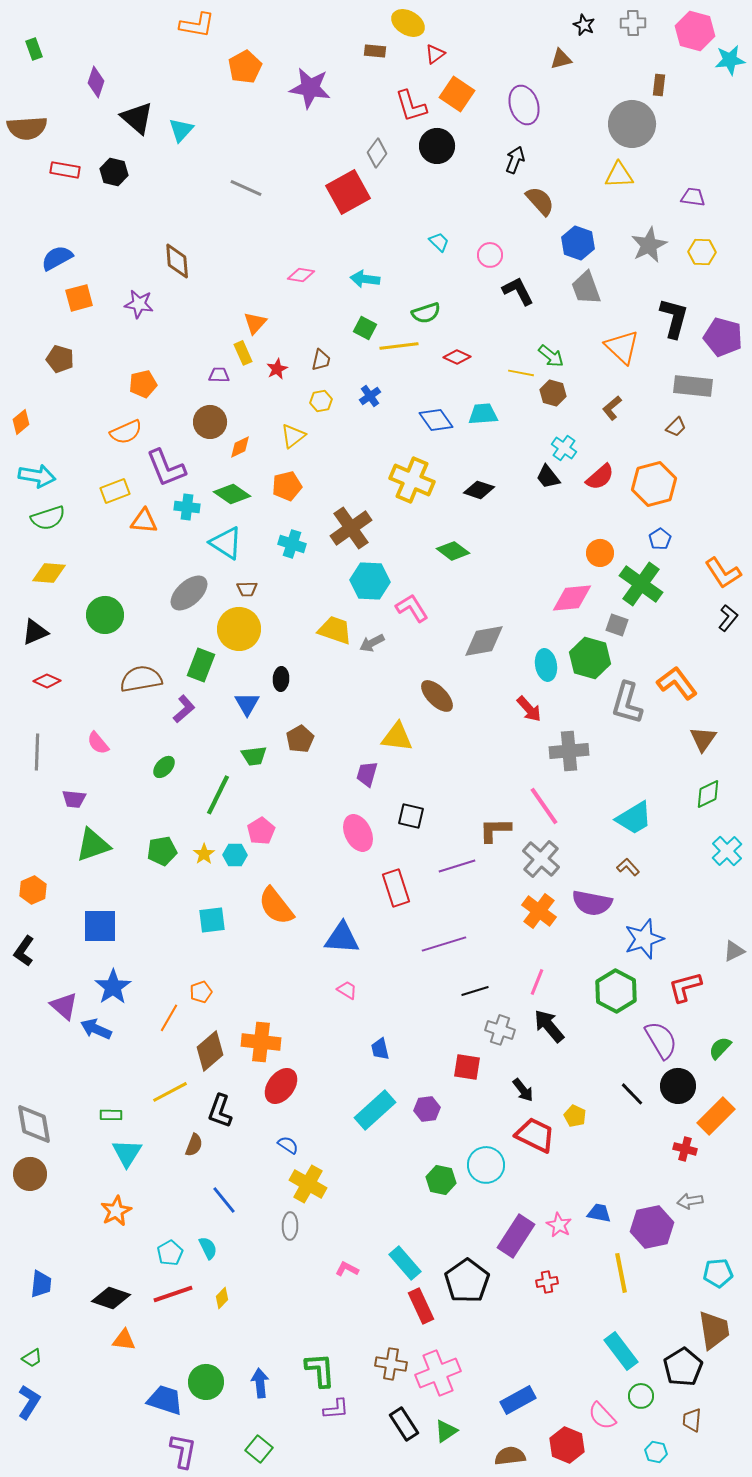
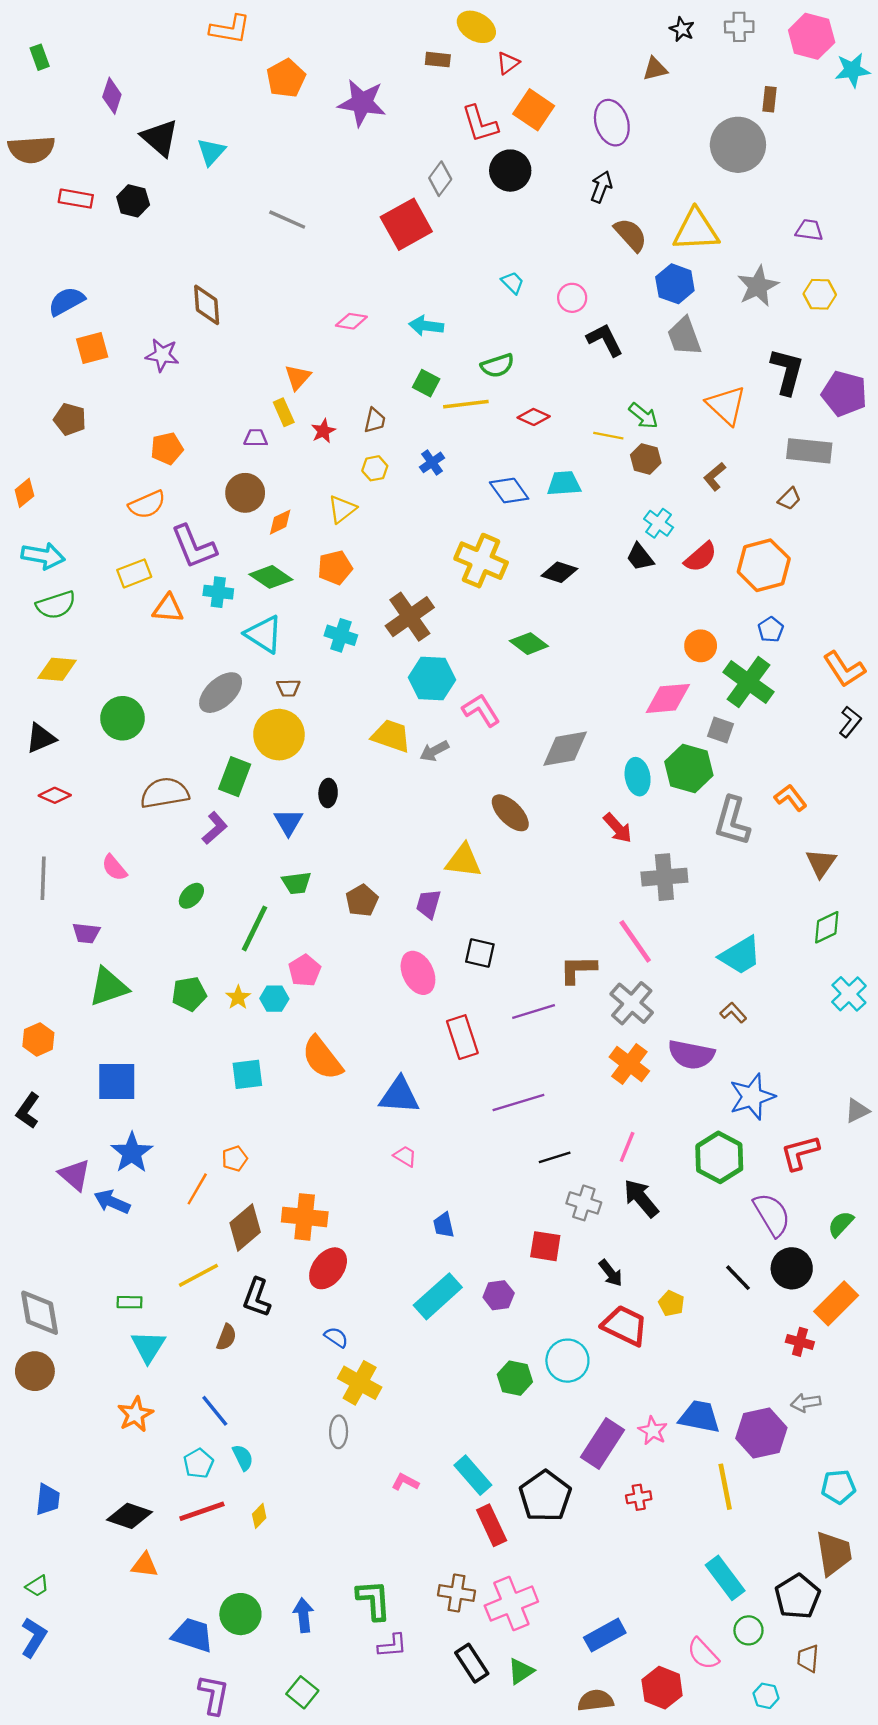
yellow triangle: (619, 175) -> (696, 230), moved, size x1.4
orange L-shape: (677, 683) -> (791, 798), size x0.7
brown pentagon: (300, 739) -> (362, 900), moved
blue line: (224, 1200) -> (215, 1411), moved
blue trapezoid: (599, 1213) -> (699, 1417), size x1.5

